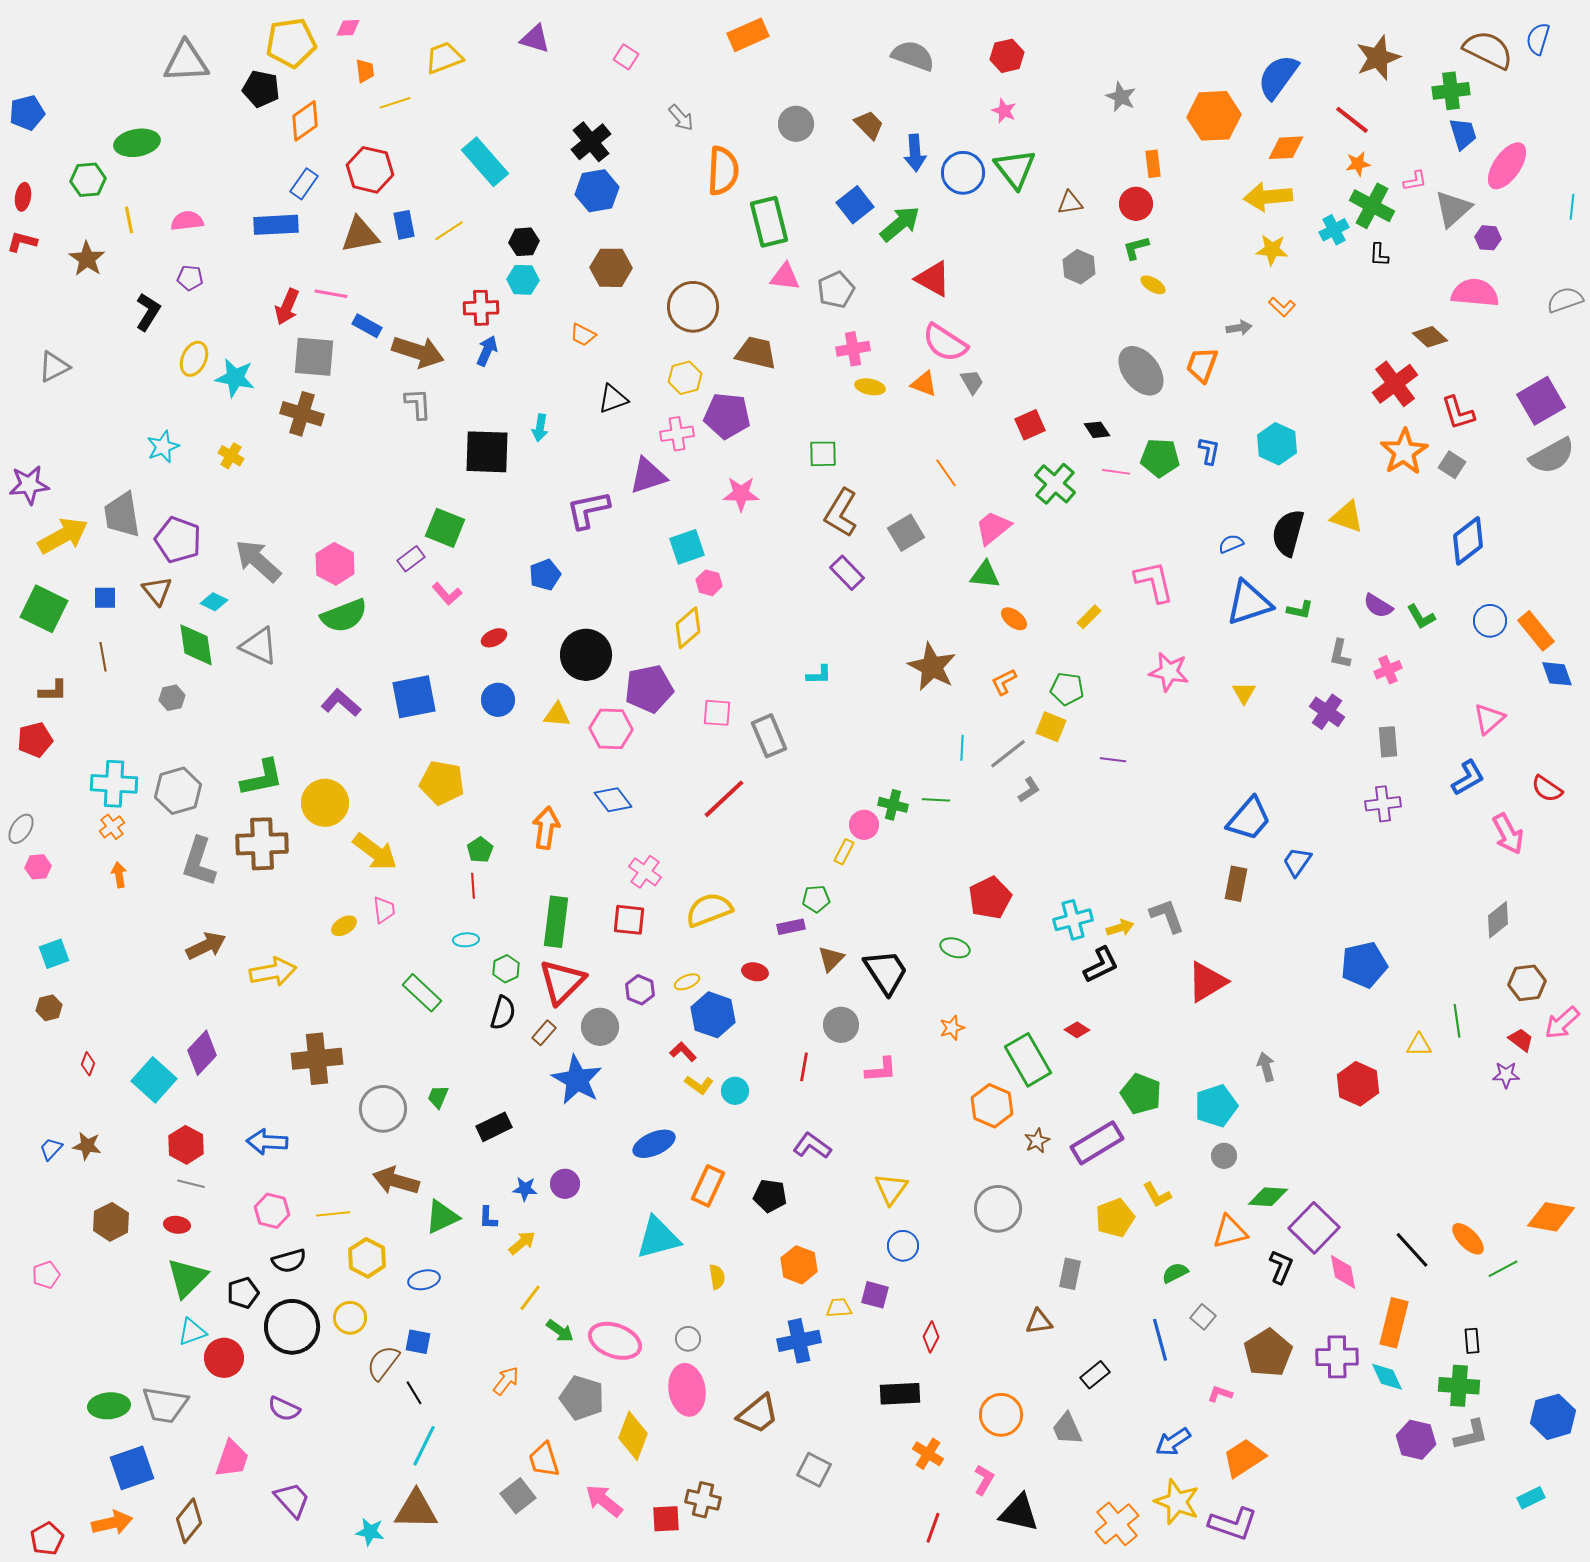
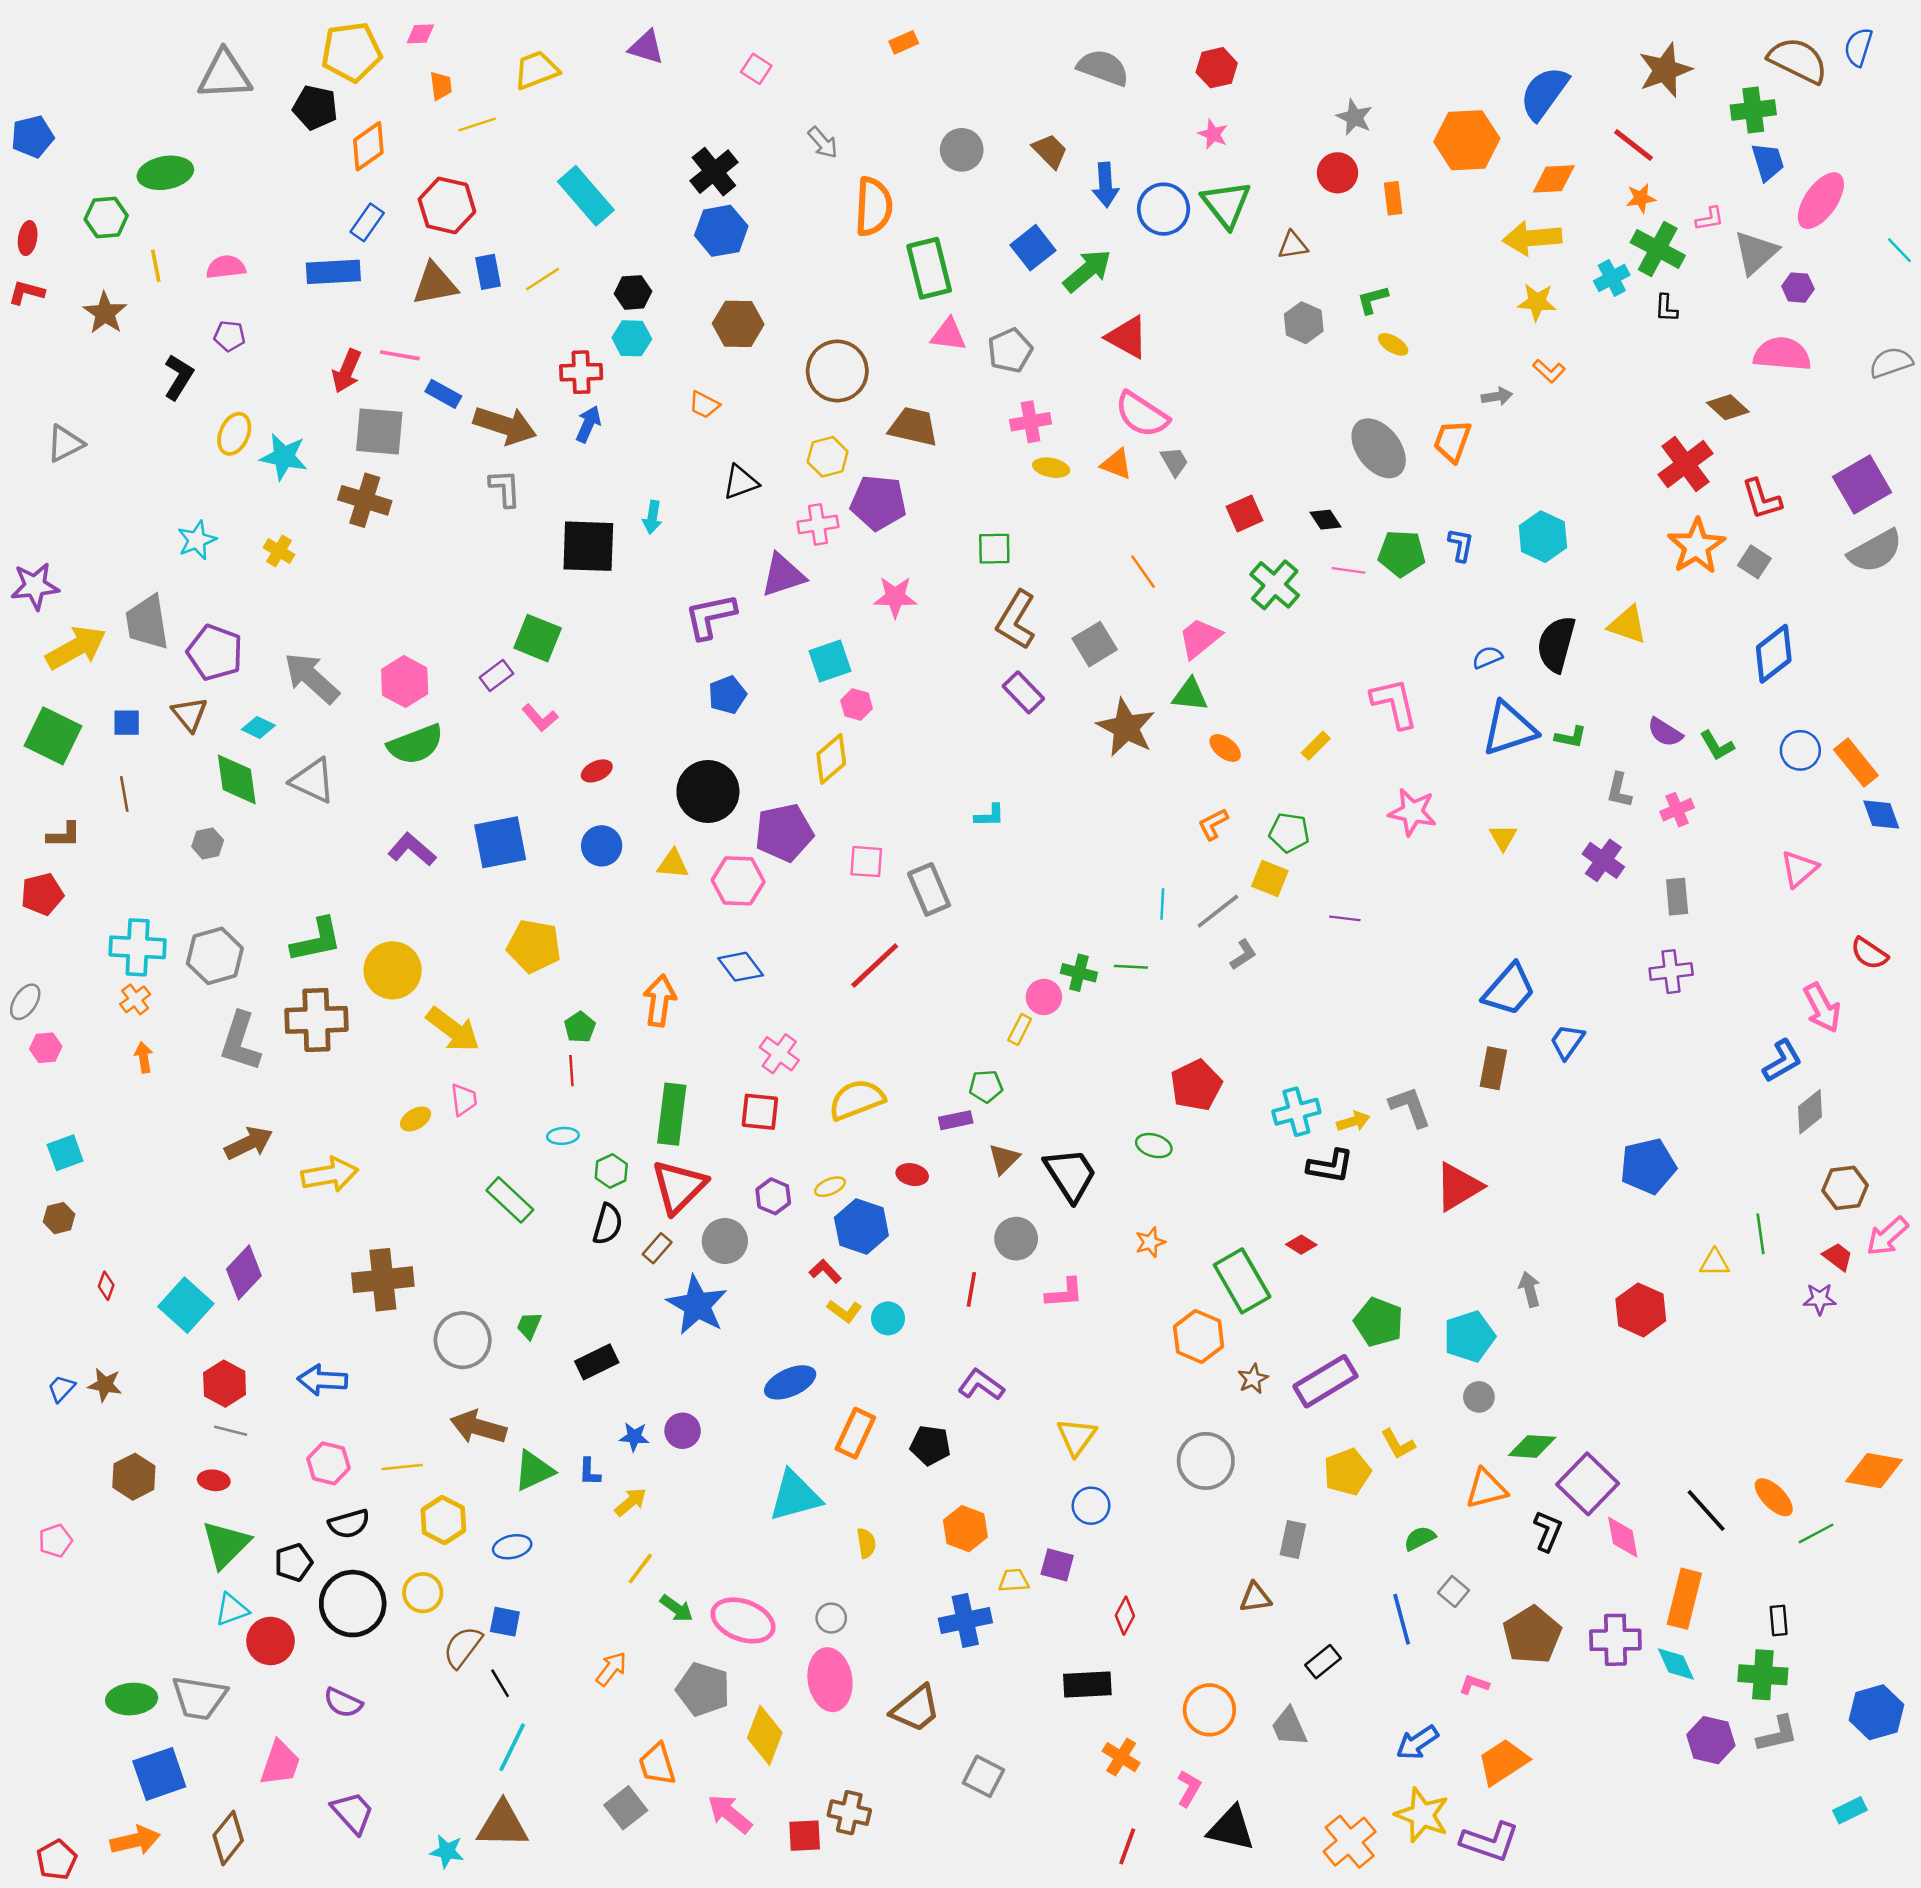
orange rectangle: (748, 35) -> (904, 42), size x0.6
red circle: (1136, 204) -> (1338, 173), moved
cyan line: (1572, 207) -> (1899, 250), turned -50
blue pentagon: (545, 575) -> (727, 695), moved
brown star: (932, 667) -> (1126, 727), moved
blue L-shape: (1468, 778) -> (1782, 1061), moved
black L-shape: (1101, 965) -> (1330, 1166), turned 36

